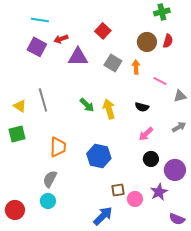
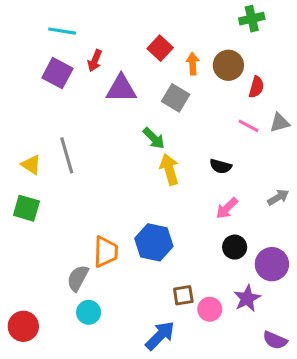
red arrow: (61, 39) -> (95, 61), turned -48
red semicircle: (168, 41) -> (256, 87), moved
orange arrow: (136, 67) -> (193, 64), moved
gray triangle: (180, 96) -> (280, 123), moved
green arrow: (87, 105) -> (154, 138), moved
green square: (17, 134) -> (26, 208), turned 30
orange trapezoid: (58, 147) -> (106, 252), moved
cyan circle: (48, 201) -> (89, 312), moved

